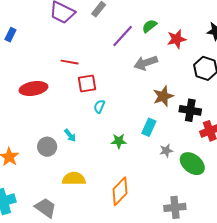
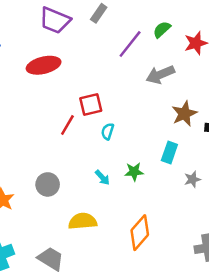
red line: (70, 62) -> (67, 125), moved, turned -66
red ellipse: (33, 88) -> (44, 65), moved
cyan arrow: (70, 135) -> (102, 178), moved

